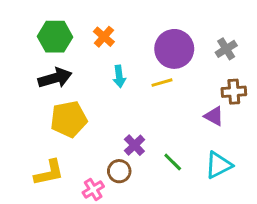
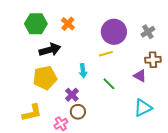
cyan arrow: (119, 76) -> (83, 71), moved
black arrow: (55, 78) -> (50, 50), moved
purple cross: (134, 145) -> (72, 95), moved
green line: (173, 162) -> (109, 84), moved

